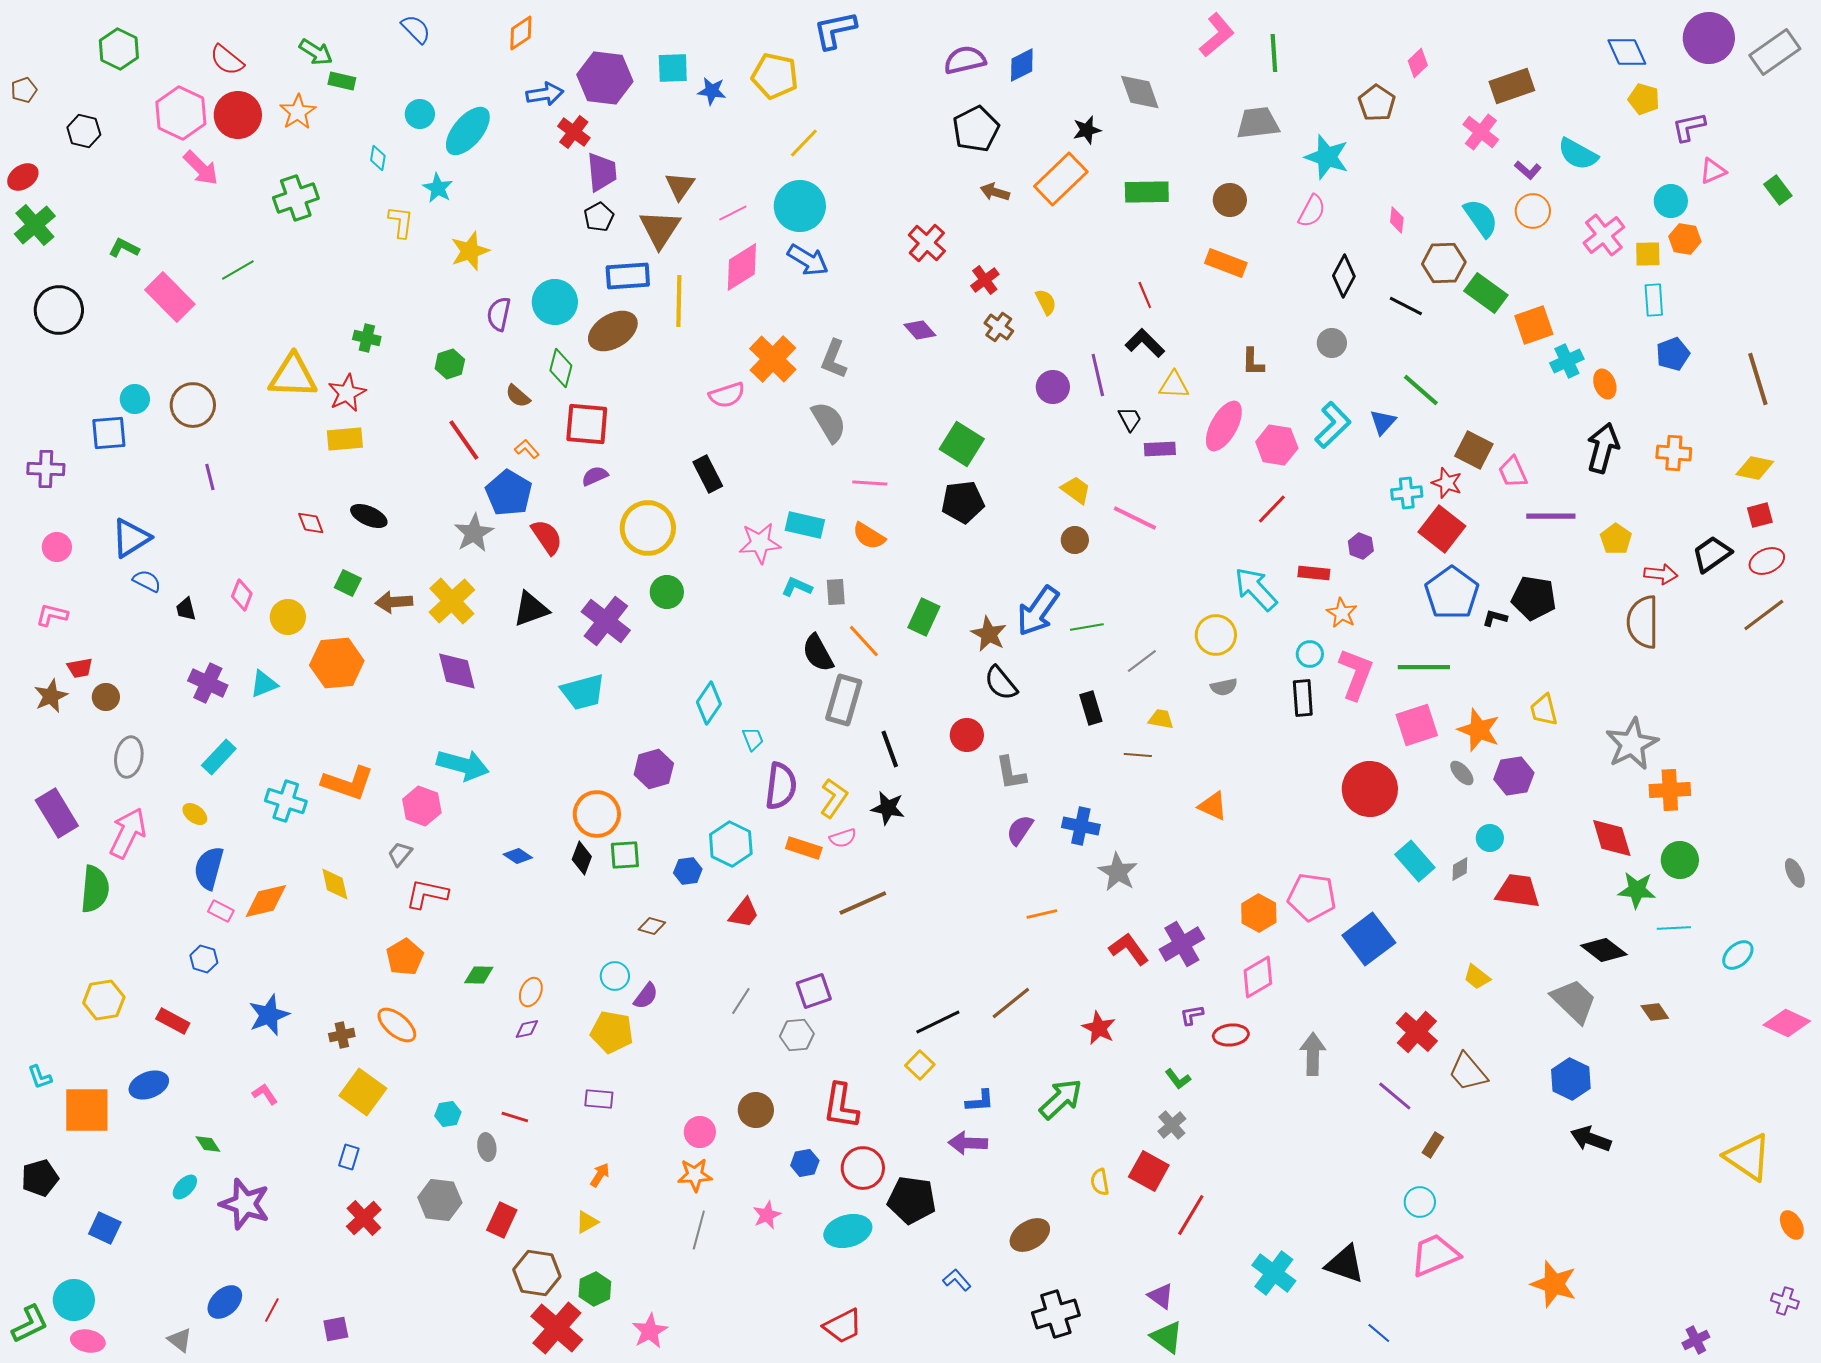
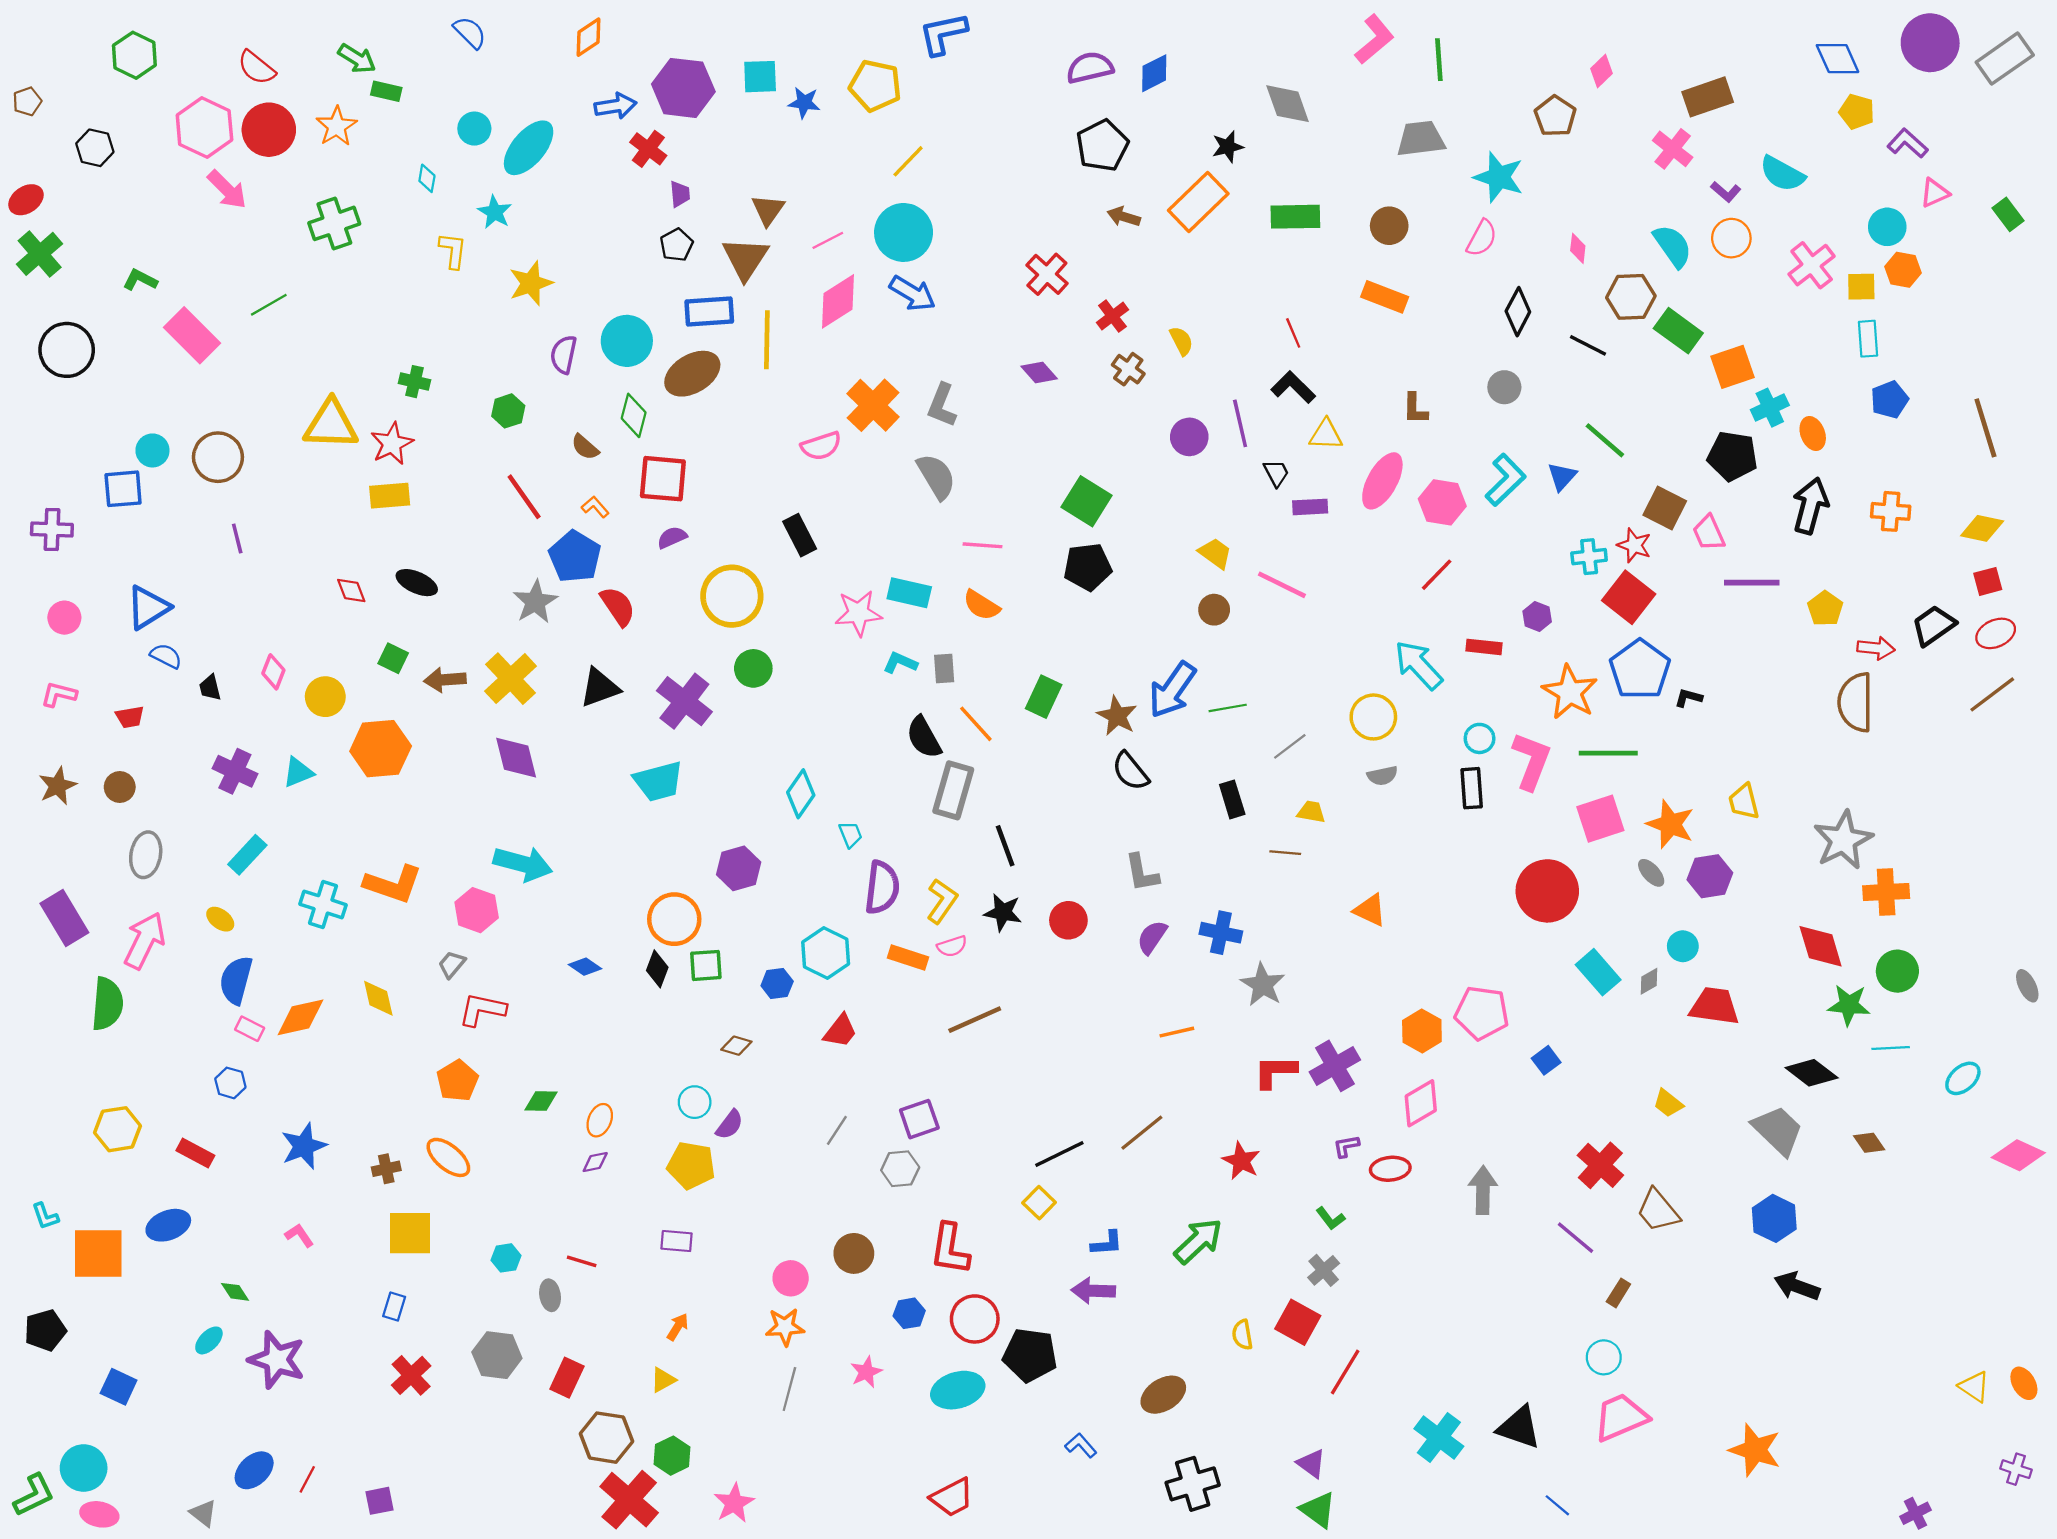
purple L-shape: (1689, 127) -> (1908, 143), turned 54
purple trapezoid: (602, 172) -> (680, 194), size x0.6
black pentagon: (1534, 598) -> (1733, 456), moved
orange star: (1342, 613) -> (1570, 692), moved, size x1.6
red trapezoid: (80, 668) -> (130, 717), moved
red circle: (967, 735) -> (1068, 920), moved
blue square: (1369, 939) -> (1546, 1060), size x0.5
red L-shape: (1129, 949) -> (1275, 1072), turned -54
yellow square: (363, 1092) -> (410, 1233), turned -36
yellow triangle: (1748, 1157) -> (1974, 1387), moved, size x0.6

